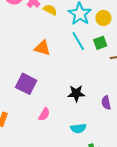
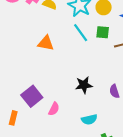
green square: (100, 43) -> (103, 32), turned 32
purple square: (26, 84) -> (32, 96), moved, turned 30

